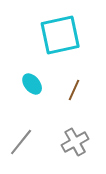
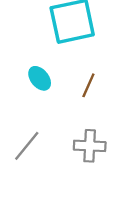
gray cross: (75, 142) -> (90, 146), turned 32

